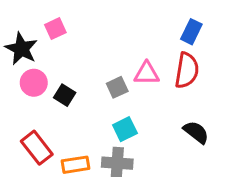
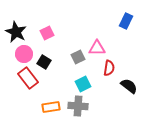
pink square: (55, 29) -> (47, 33), moved
red semicircle: (187, 70) -> (109, 68), moved, size x0.7
red rectangle: (37, 148) -> (28, 78), moved

